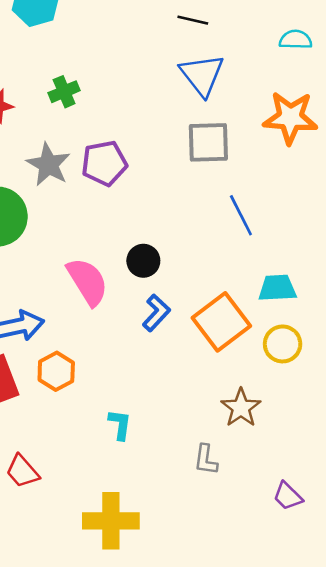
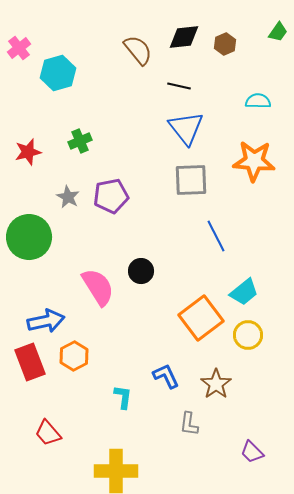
gray star: (48, 165) -> (68, 197), size x0.7
cyan trapezoid: (277, 288) -> (244, 292), turned 144
blue L-shape: (156, 313) -> (166, 376), moved, turned -68

